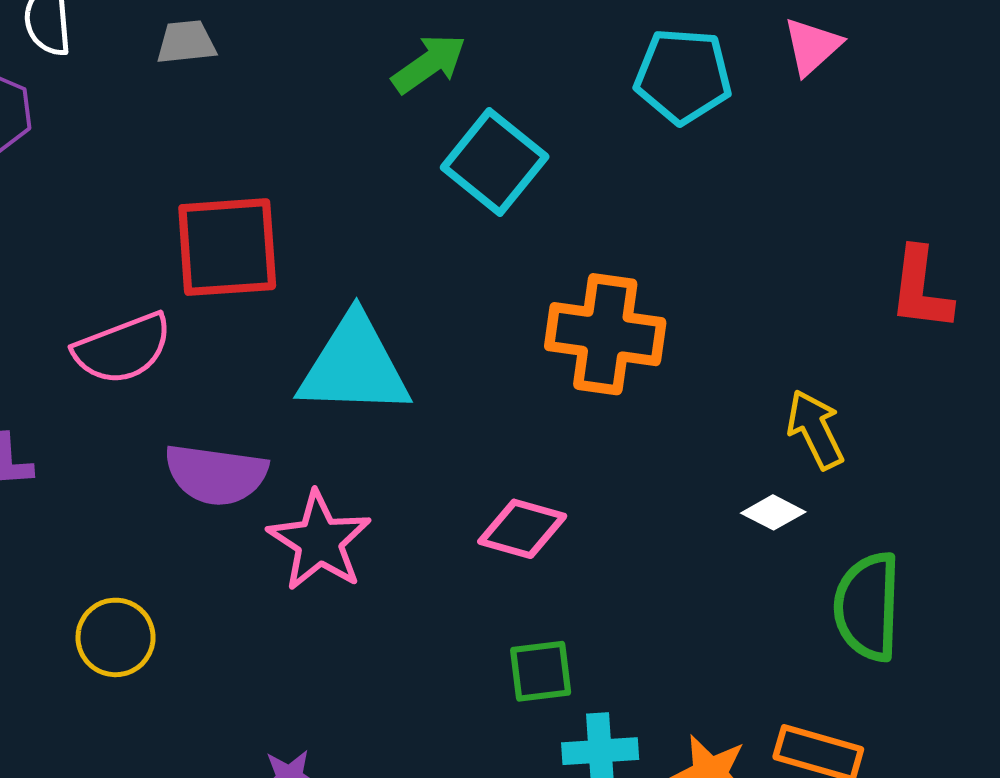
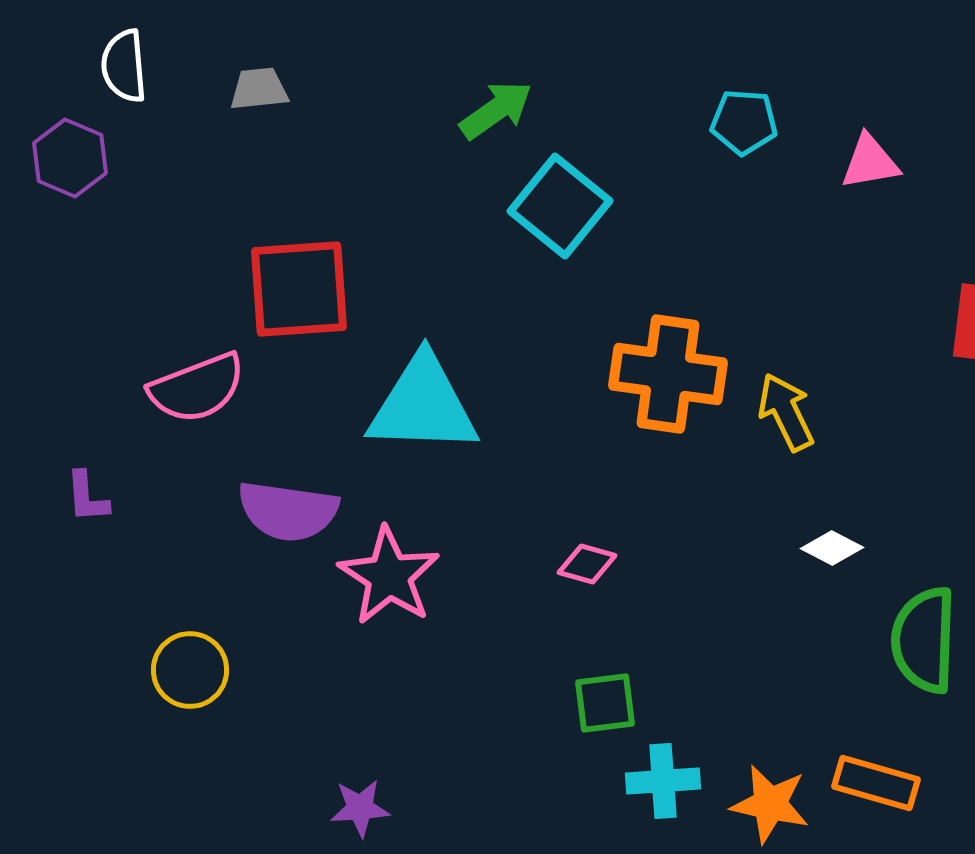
pink triangle: (812, 46) -> (870, 162), moved, turned 32
cyan pentagon: (683, 76) -> (744, 122), size x0.7
yellow arrow: (815, 429) -> (786, 412), moved
pink diamond: (522, 529) -> (587, 564), size x0.7

